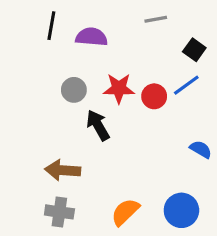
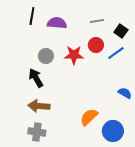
gray line: (156, 19) -> (97, 21), moved
red circle: (154, 96) -> (96, 45), moved
black arrow: (98, 125) -> (36, 78), moved
orange semicircle: (125, 212) -> (89, 117), moved

